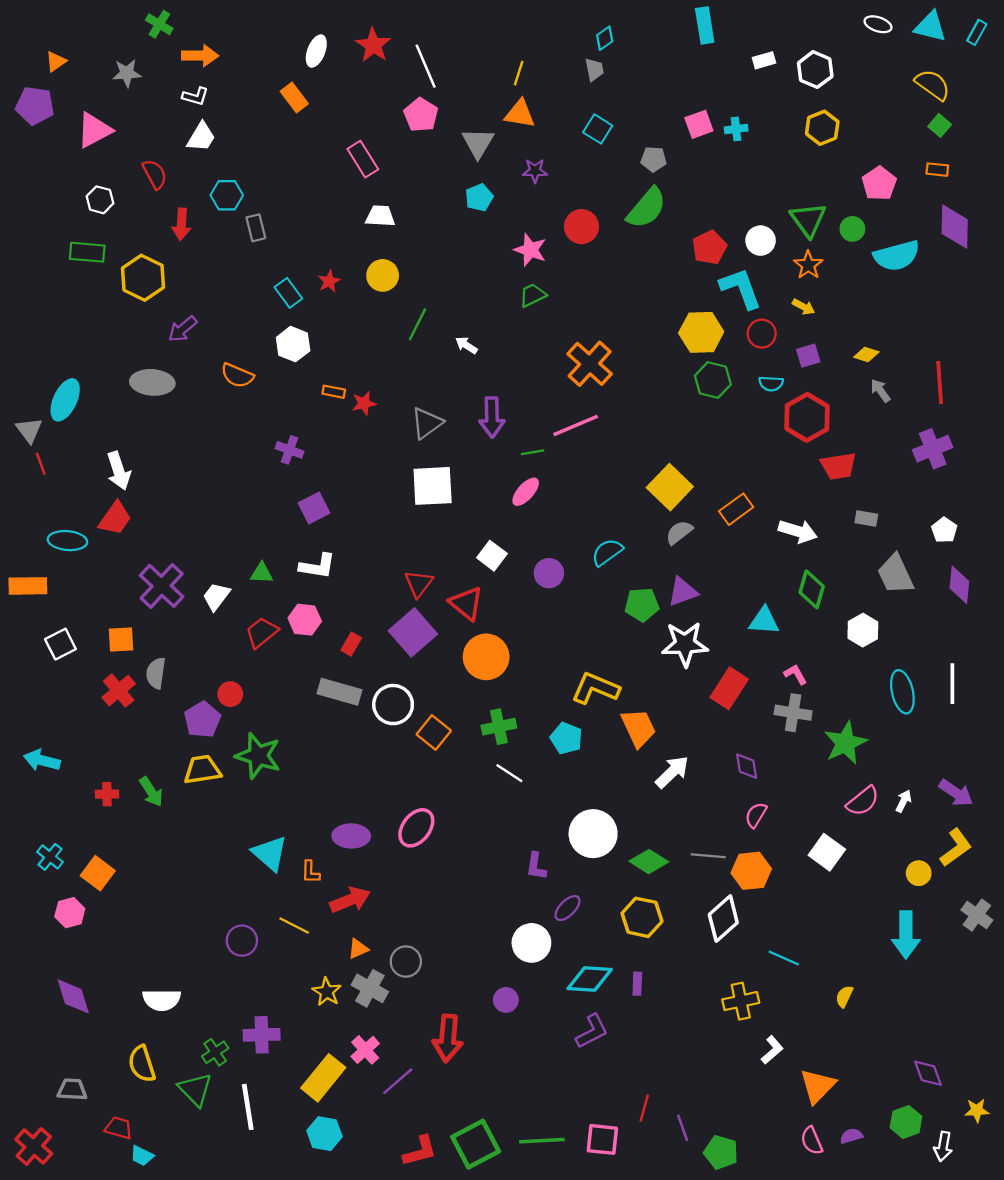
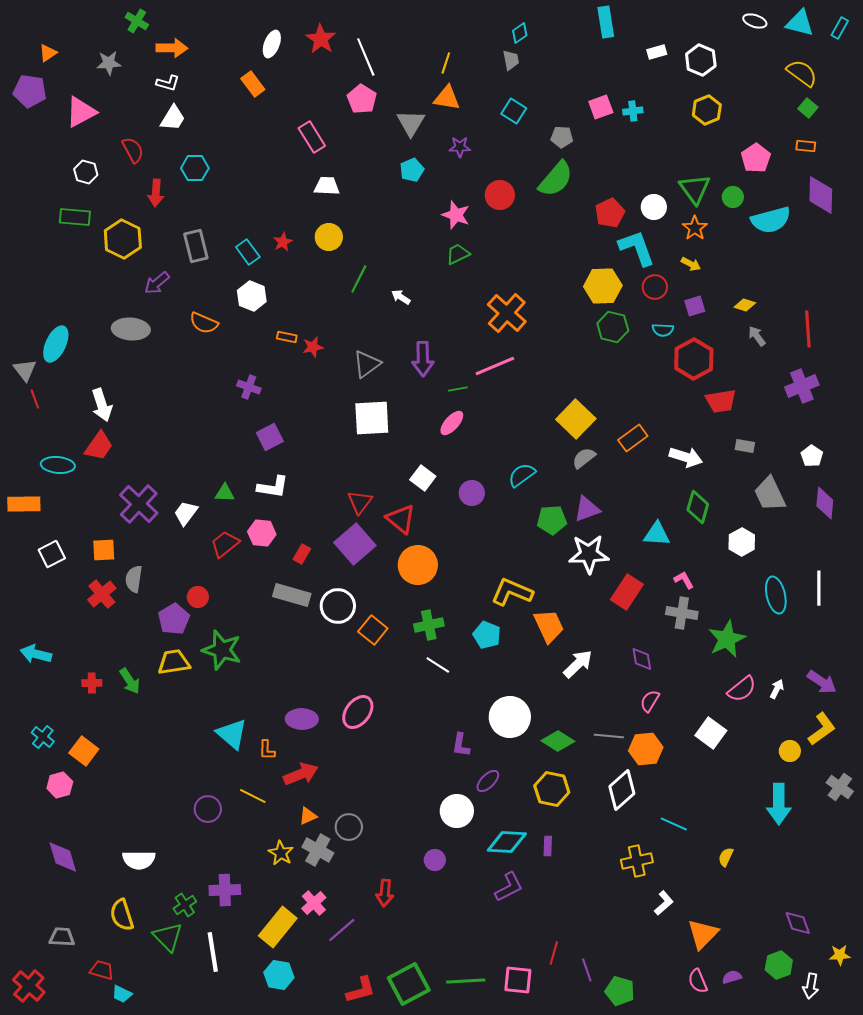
gray rectangle: (256, 228) -> (196, 246), moved, size x1.4
red arrow: (448, 1038) -> (385, 893), size x0.7

